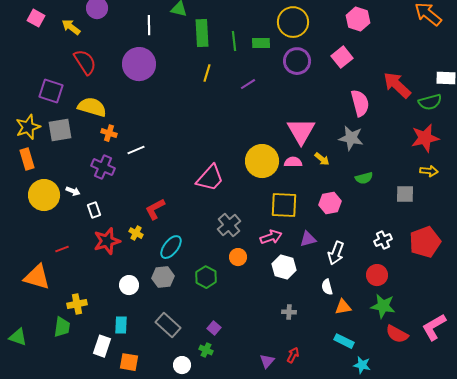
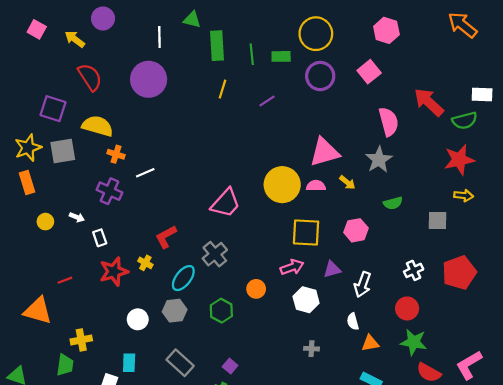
pink triangle: (301, 131) -> (325, 152), turned 44
gray star: (351, 138) -> (379, 160), turned 30
yellow circle: (44, 195) -> (45, 222), size x0.5
gray cross: (229, 225) -> (215, 254), moved

